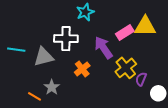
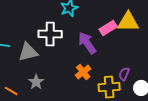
yellow cross: (126, 68) -> (109, 87), moved, turned 35
orange cross: (82, 69) -> (83, 72), moved
orange line: (34, 96) -> (11, 91), moved

